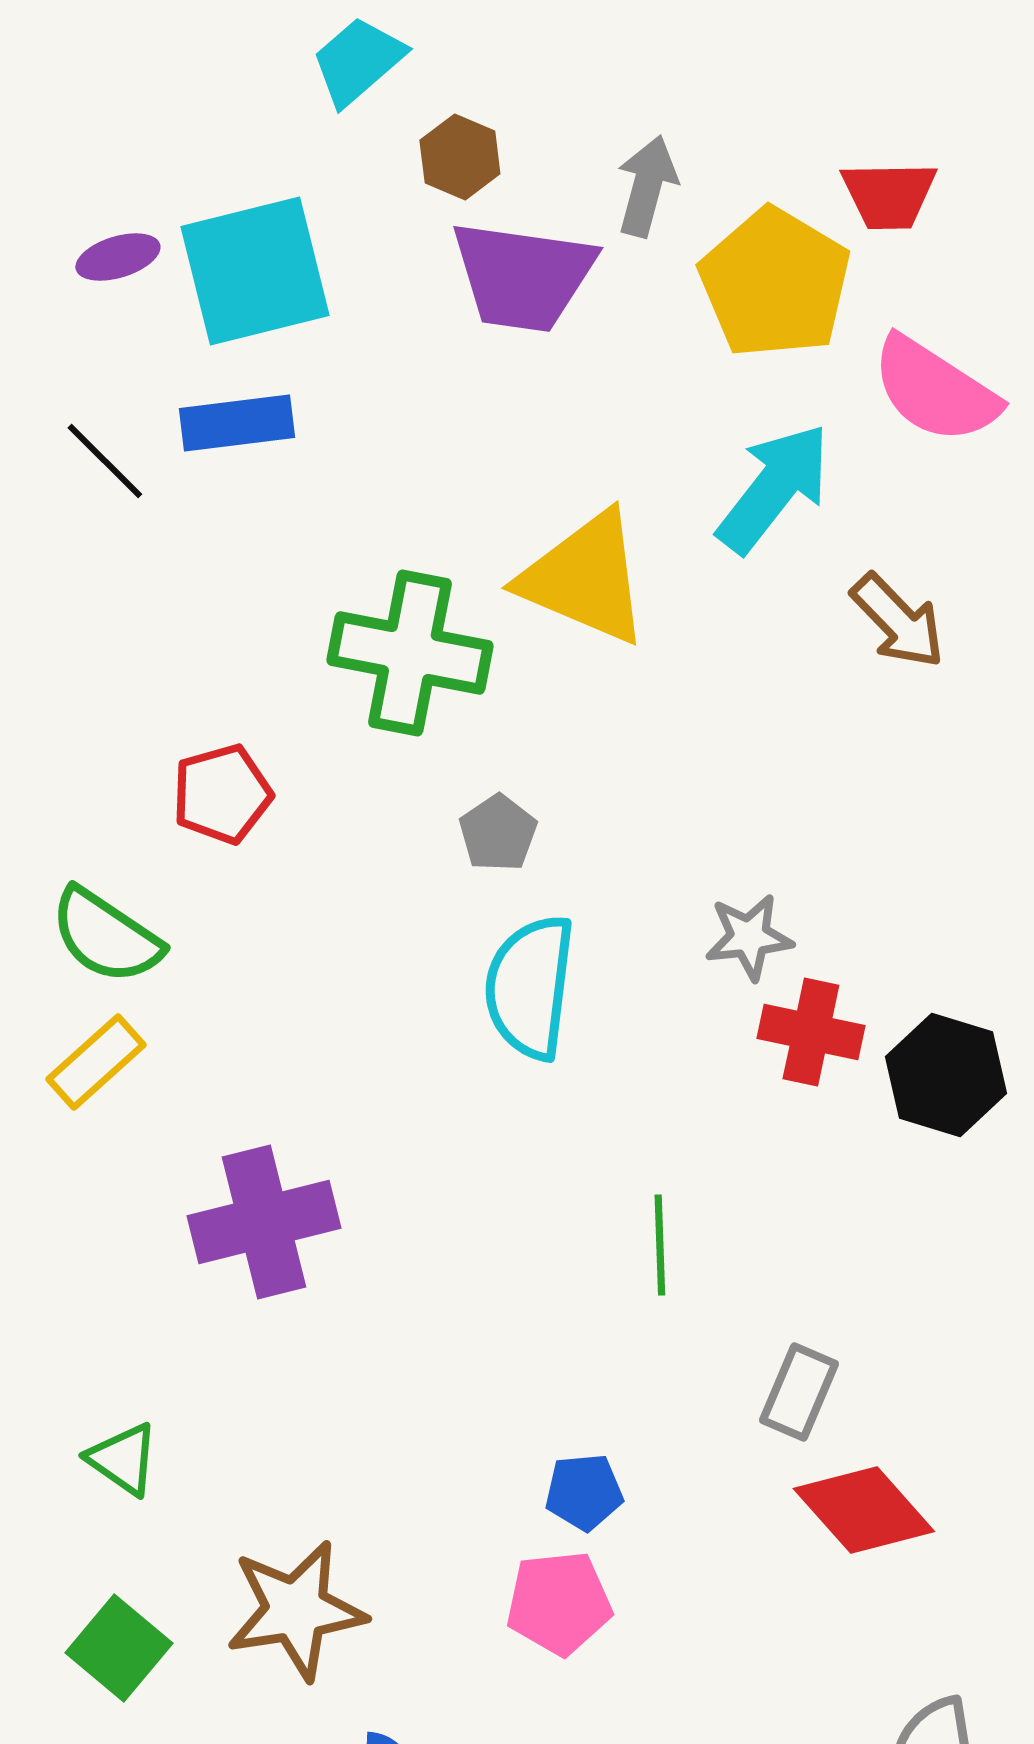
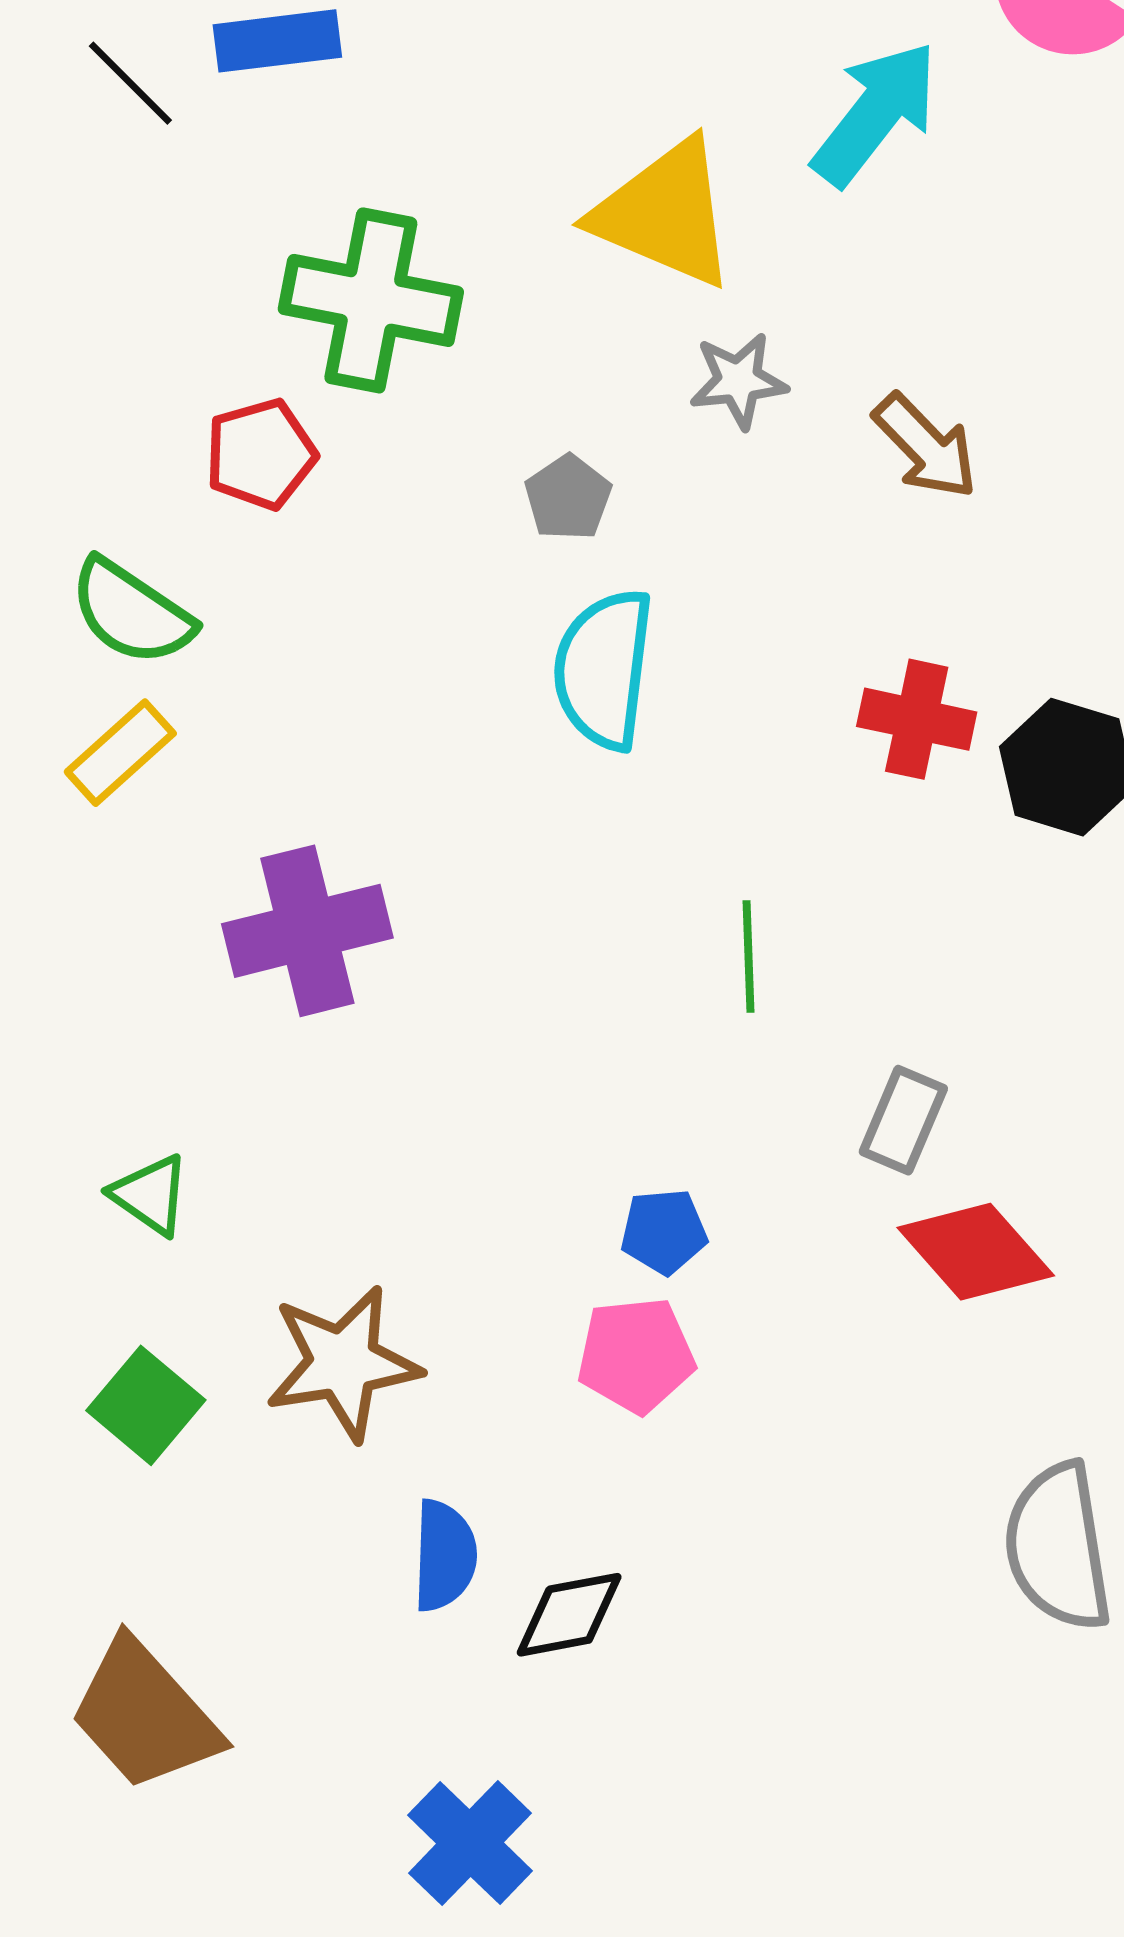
brown arrow: (898, 621) -> (926, 446), moved
green cross: (410, 653) -> (371, 300), moved
gray star: (749, 937) -> (738, 381), moved

